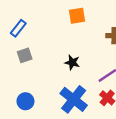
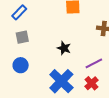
blue circle: (25, 101) -> (21, 65), moved

